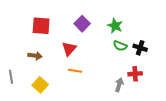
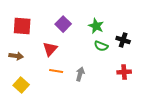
black cross: (140, 48) -> (123, 40), moved
red cross: (135, 74) -> (124, 72), moved
gray arrow: (119, 85) -> (80, 74), moved

